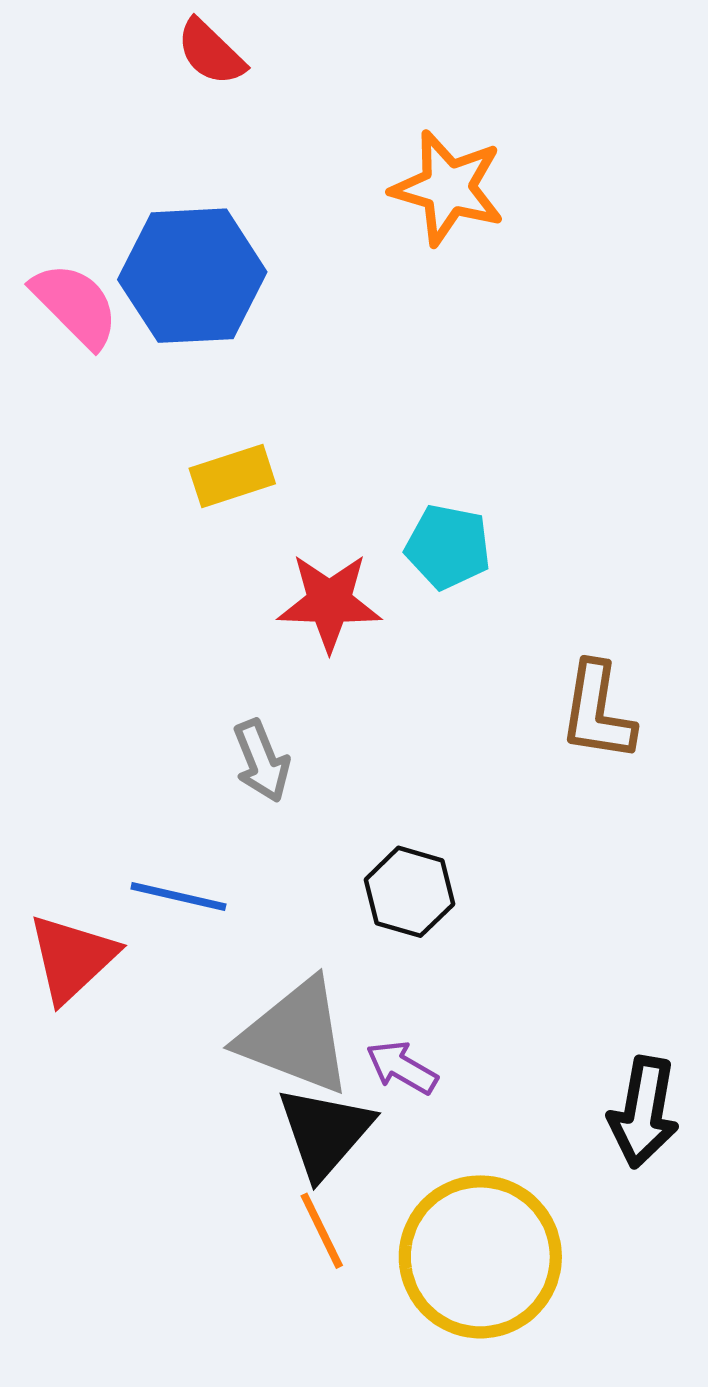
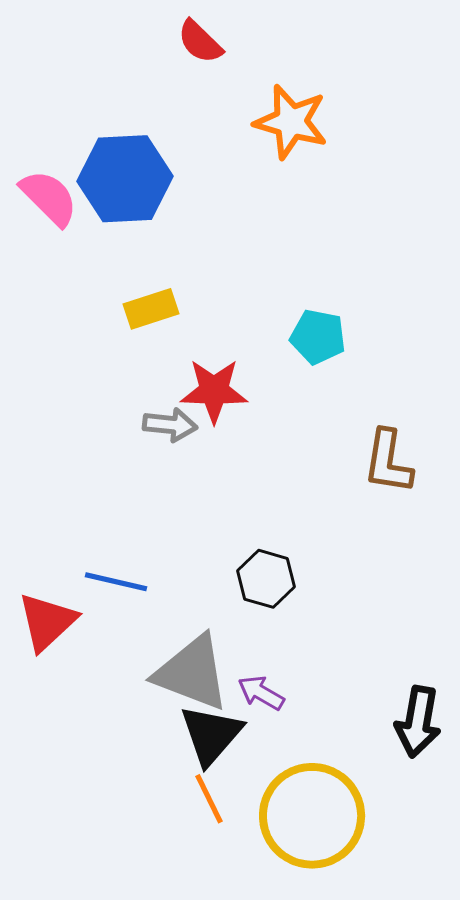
red semicircle: (211, 52) -> (200, 42), moved
cyan pentagon: (448, 547) -> (318, 337), moved
gray arrow: (262, 761) -> (170, 425), moved, turned -62

